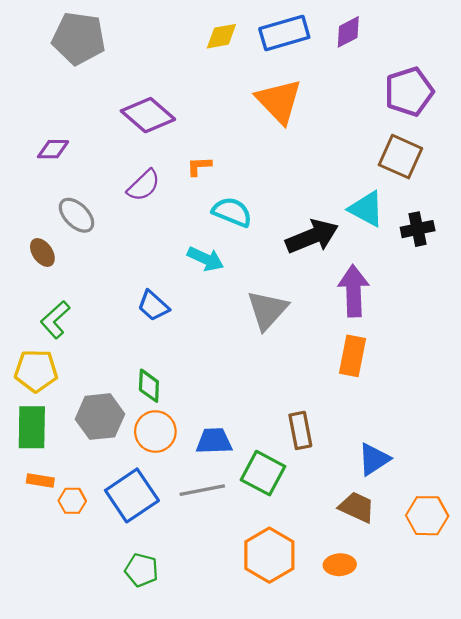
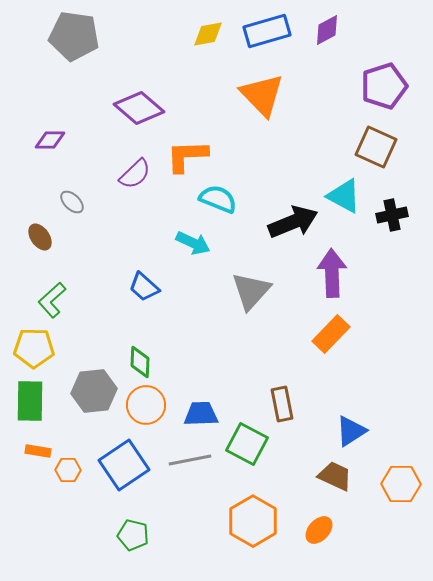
orange L-shape: (199, 166) -> (187, 156), size x1.8
gray ellipse: (77, 215) -> (72, 202), size x0.7
orange rectangle: (353, 356) -> (331, 334), turned 33
orange ellipse: (340, 565) -> (319, 530), turned -44

